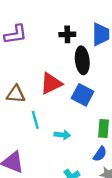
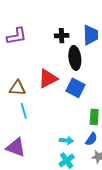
cyan line: (35, 120) -> (24, 111), moved
cyan arrow: (62, 135) -> (66, 141), moved

